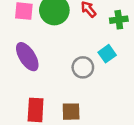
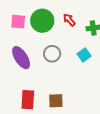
gray circle: (83, 67) -> (52, 54), moved

